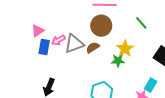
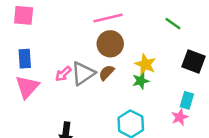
green line: (141, 23) -> (173, 24), moved
pink triangle: (38, 31) -> (27, 87), moved, size x1.5
blue rectangle: (44, 47) -> (25, 59), moved

